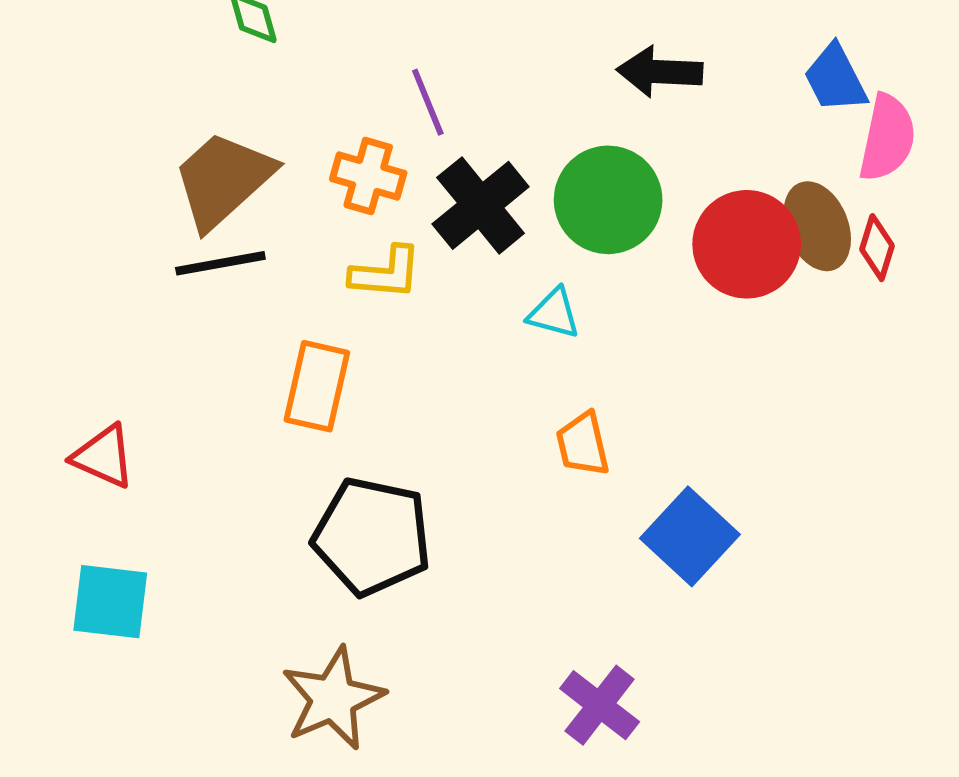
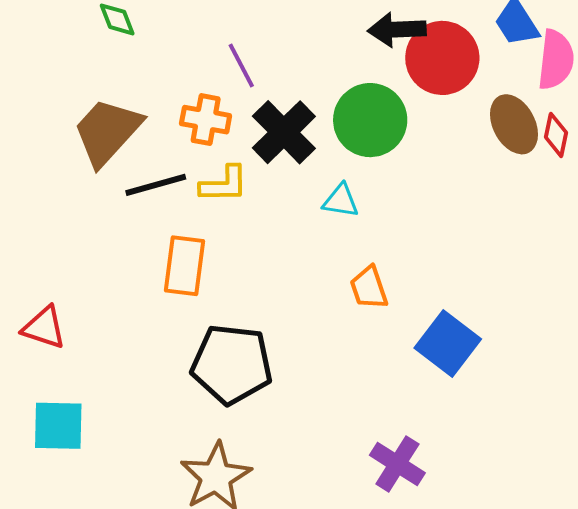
red circle: (747, 244) -> (442, 58), moved
black line: (220, 263) -> (156, 185), moved

